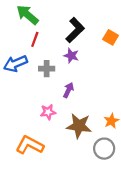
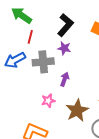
gray cross: (47, 69) -> (43, 62), size x1.5
brown star: (79, 126) -> (77, 110), turned -30

